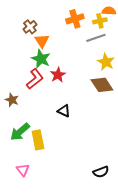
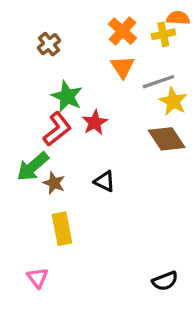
orange cross: (75, 19) -> (123, 31), turned -30
gray line: (96, 38) -> (158, 82), moved
orange triangle: (42, 41) -> (123, 67), moved
brown star: (12, 100) -> (54, 183), moved
green arrow: (20, 132) -> (33, 167), moved

